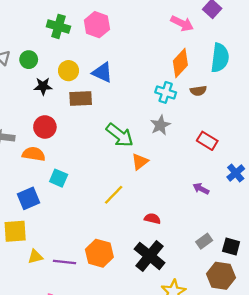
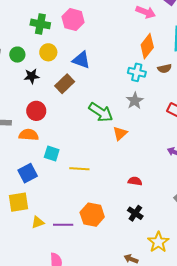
yellow circle: (69, 71) -> (48, 52), moved
brown rectangle: (81, 98) -> (65, 84), turned -36
yellow line: (114, 195) -> (79, 169), moved, turned 54
black cross: (150, 256) -> (135, 213), size x0.6

